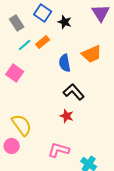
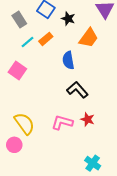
orange trapezoid: (92, 54) -> (89, 38), moved, turned -30
red star: (67, 116) -> (88, 119), moved
pink L-shape: (59, 150) -> (62, 122), moved

